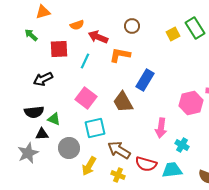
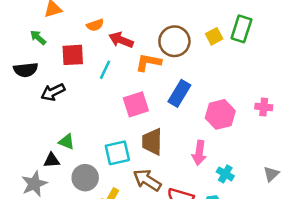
brown circle: (132, 26) -> (174, 41), moved, size x1.6
green rectangle: (195, 28) -> (241, 29), turned 50
pink square: (86, 98) -> (136, 104), moved, turned 35
brown trapezoid: (123, 102) -> (152, 142), moved, turned 30
pink hexagon: (191, 103) -> (220, 114), moved
black semicircle: (34, 112) -> (26, 70), moved

